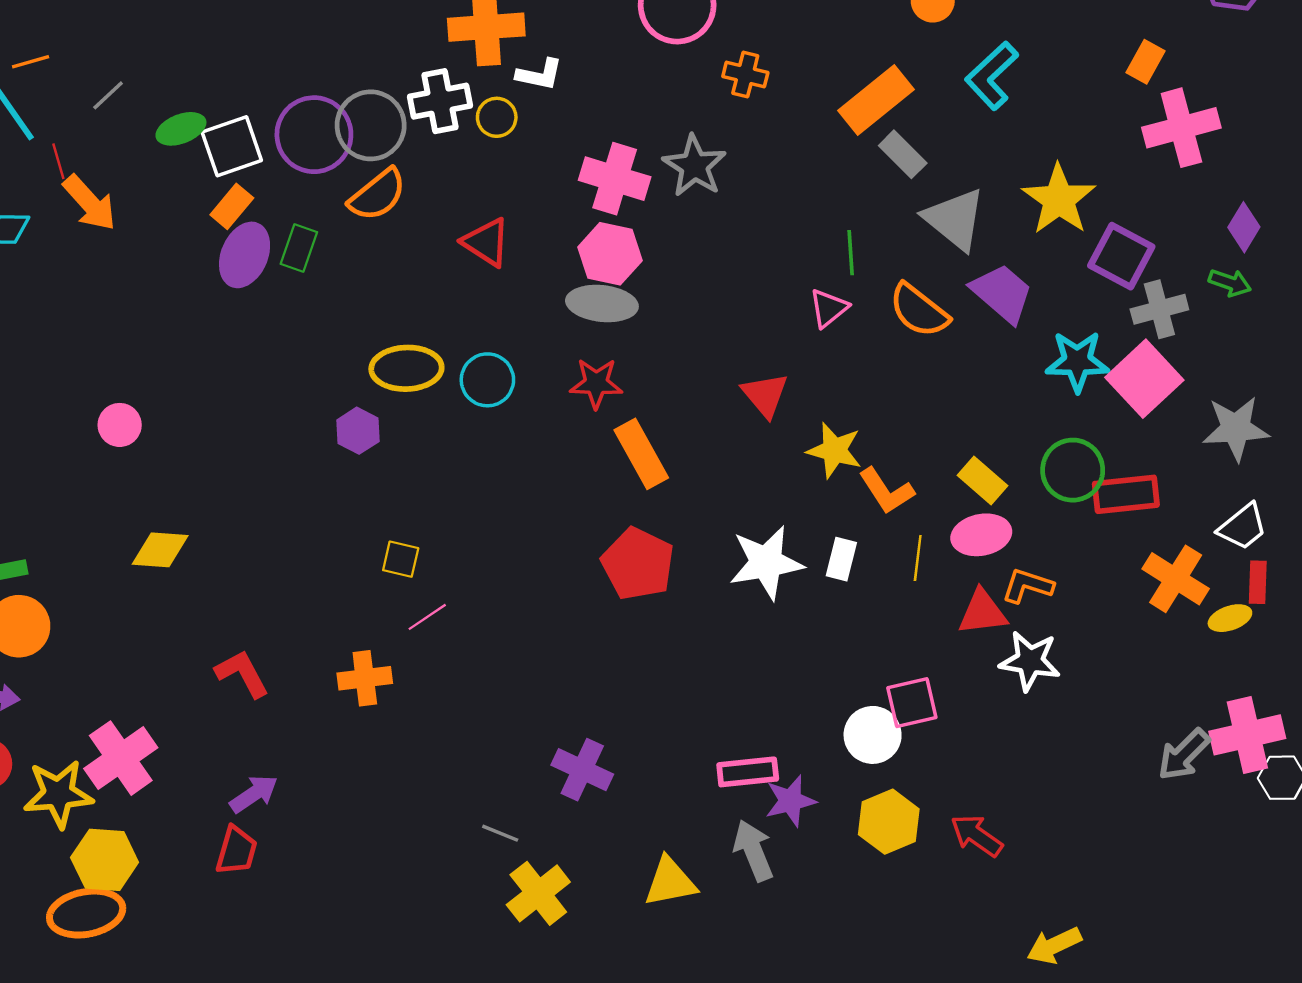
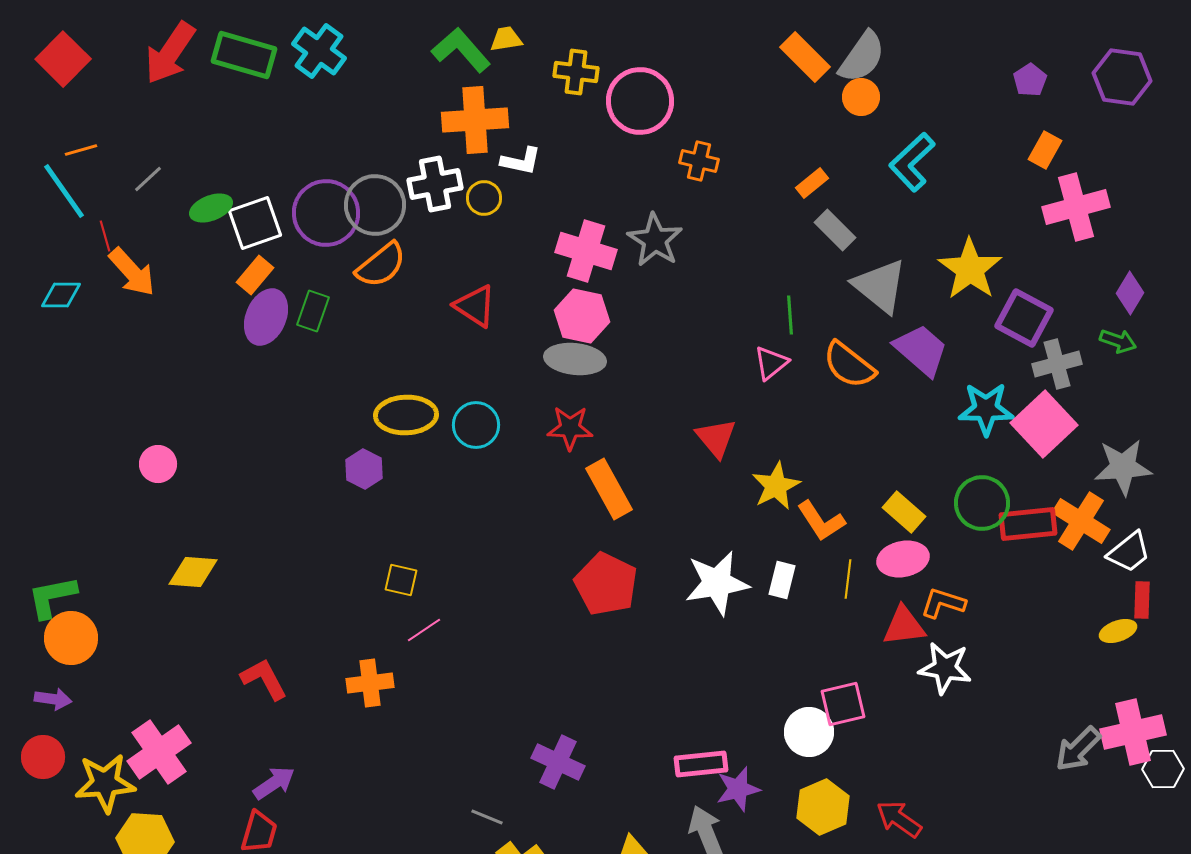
orange rectangle: (876, 100) -> (812, 183), size x0.5
yellow star: (834, 450) -> (776, 486), turned 30
orange cross: (1176, 579) -> (1081, 521), moved

